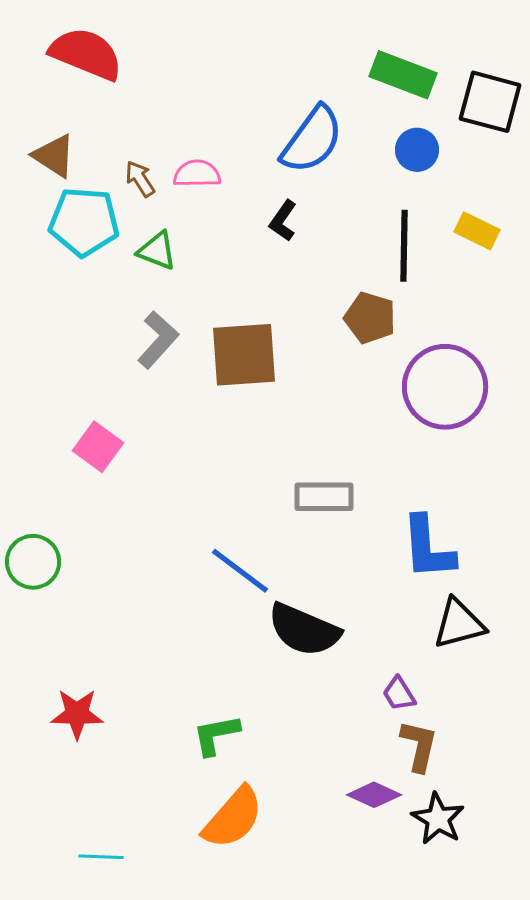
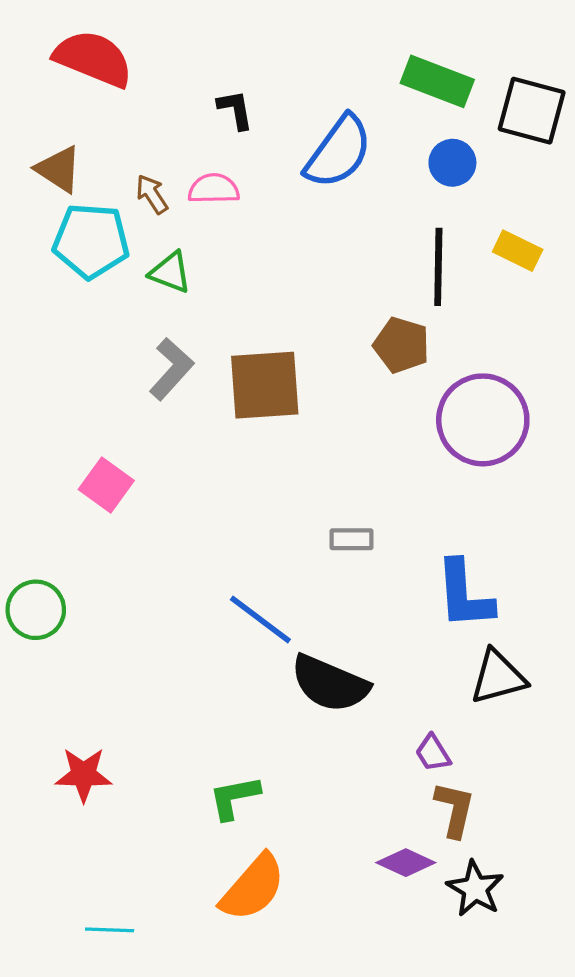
black L-shape: (283, 221) -> (235, 110), moved, turned 135
gray rectangle: (324, 497) -> (352, 539), size x0.7

